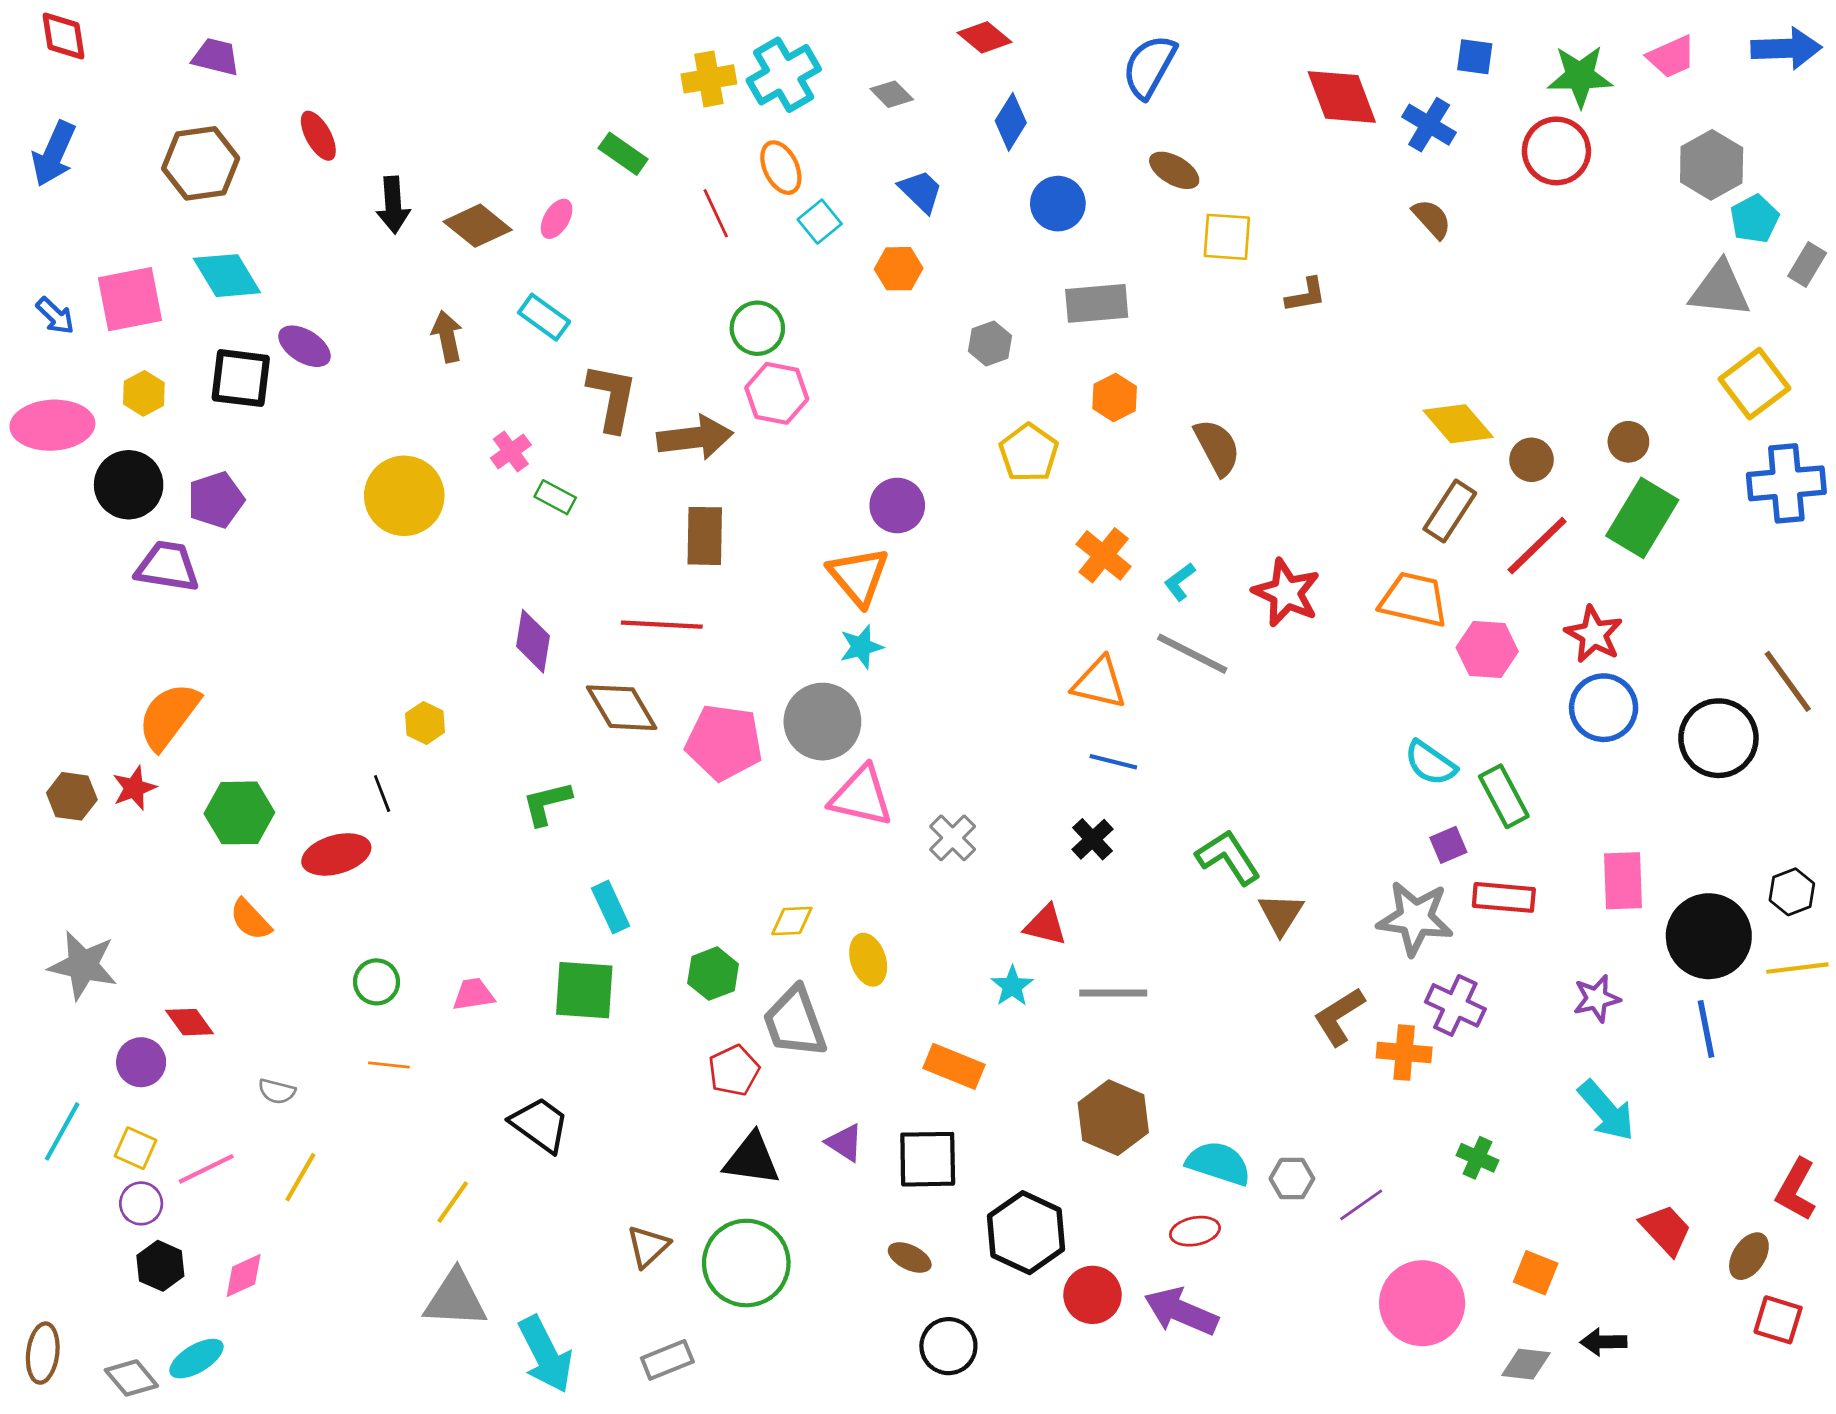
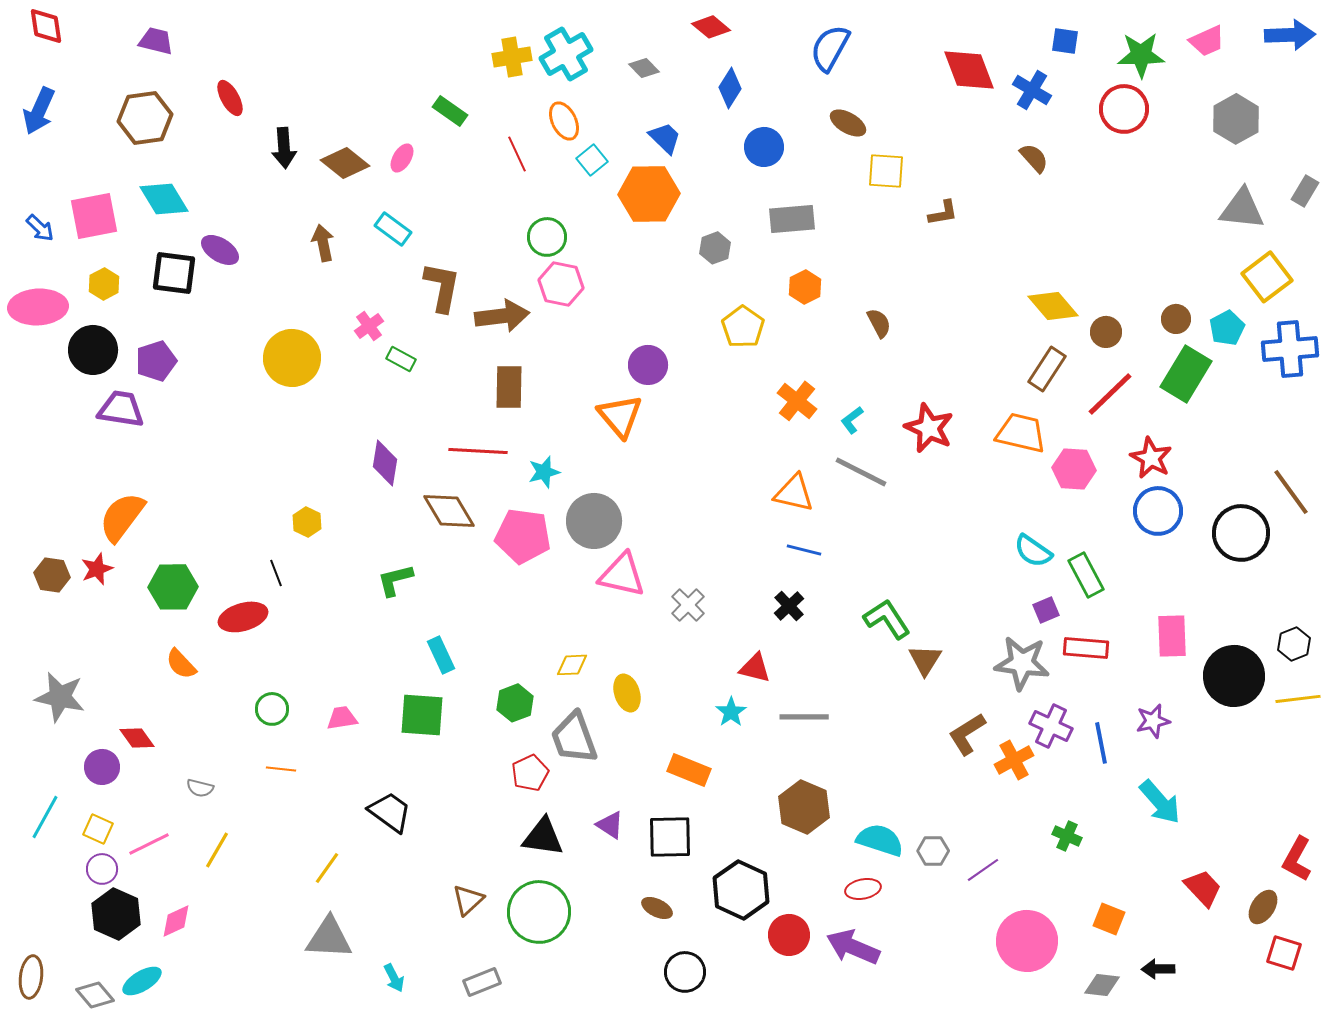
cyan pentagon: (1754, 219) -> (1227, 328), moved
orange hexagon: (899, 269) -> (649, 194), size x1.8
brown semicircle: (1217, 447) -> (879, 323), size x0.7
cyan star: (861, 647) -> (544, 472), moved
blue line: (1706, 1029) -> (1101, 743), moved
orange cross: (1404, 1053) -> (1014, 760), turned -33
black hexagon: (160, 1266) -> (116, 914), size x1.4
cyan arrow: (545, 1354) -> (394, 978), size x0.5

